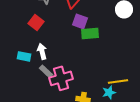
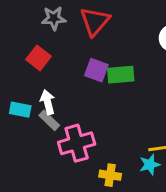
purple square: (80, 21) -> (96, 70), moved
gray rectangle: (46, 71) -> (49, 120), moved

